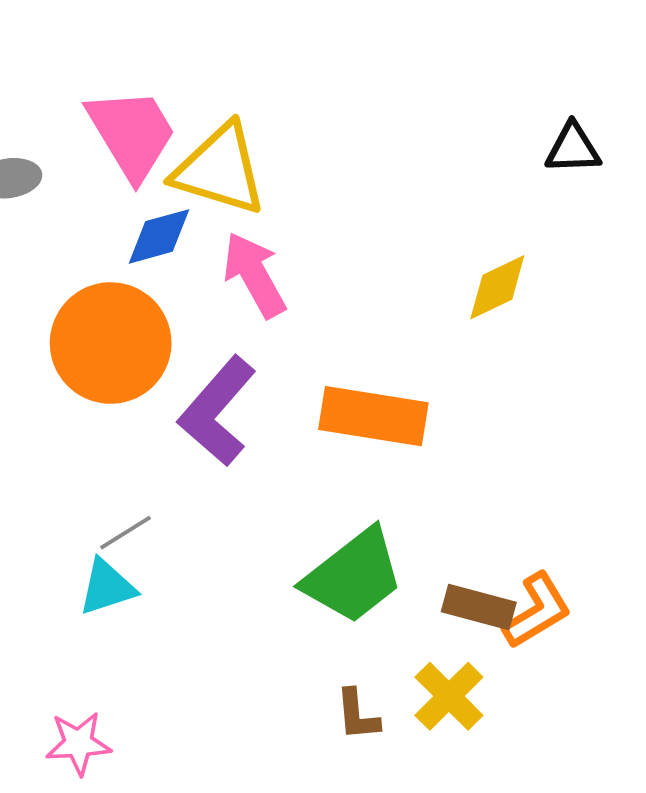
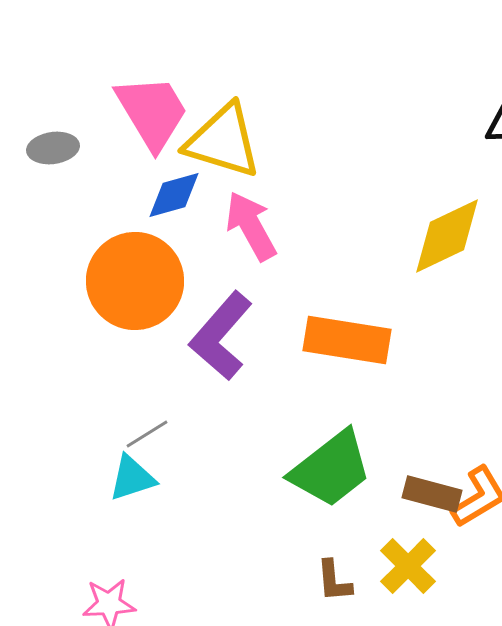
yellow diamond: (497, 287) -> (447, 236), size x1.4

